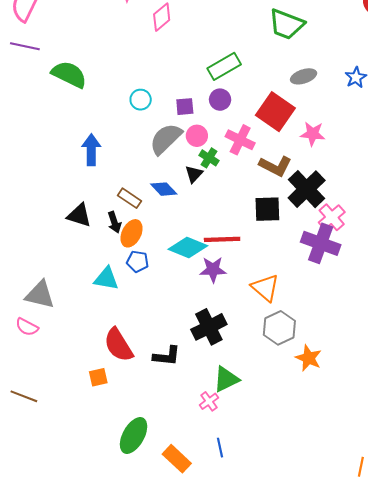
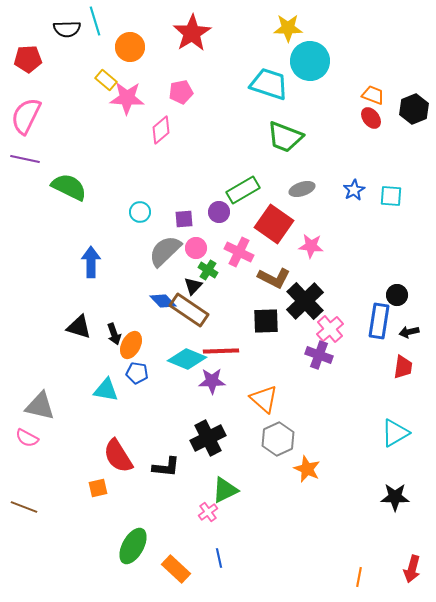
green rectangle: (224, 66) -> (243, 190), moved
brown rectangle: (130, 198) -> (189, 310), moved, size x1.6
purple cross: (321, 243) -> (319, 355), size x0.7

